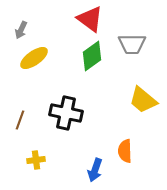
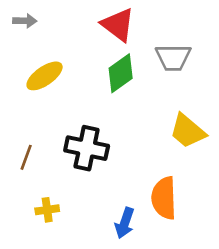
gray arrow: (21, 30) -> (25, 21), moved, turned -114
orange semicircle: (125, 151) -> (164, 198), size x1.4

